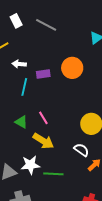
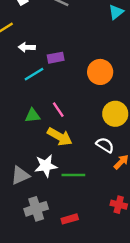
orange circle: (72, 68) -> (100, 72), moved
cyan line: (24, 87) -> (34, 74), turned 48
green triangle: (21, 122) -> (33, 116), turned -32

